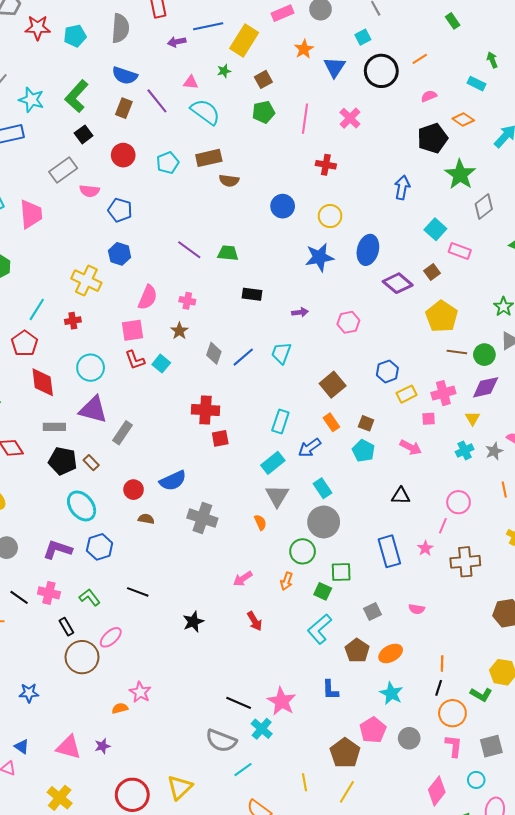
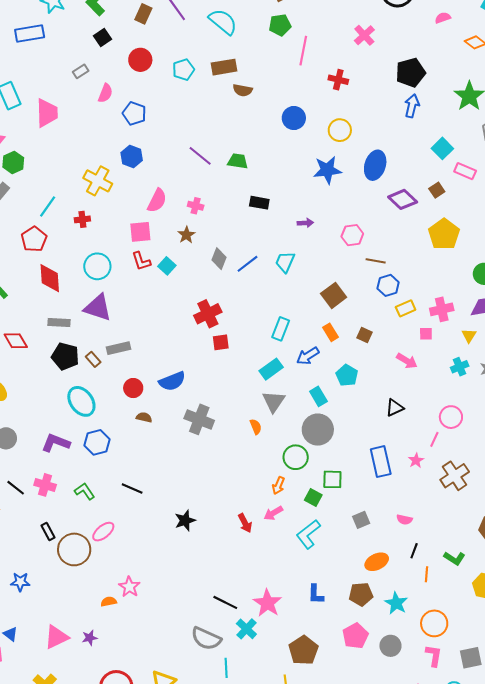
pink line: (305, 119) -> (303, 51), moved
black pentagon: (433, 138) -> (411, 73), moved
gray rectangle: (63, 170) -> (81, 71), size x0.6
pink semicircle: (89, 191) -> (105, 93), turned -78
brown line: (457, 352) -> (376, 261), moved
red cross: (206, 410) -> (208, 314), turned -32
gray rectangle: (123, 433) -> (119, 348), moved, turned 40
cyan pentagon: (363, 451) -> (347, 375), moved
black triangle: (401, 496) -> (395, 408), turned -30
brown cross: (465, 562) -> (455, 476), turned -32
pink arrow: (243, 579) -> (273, 513), moved
black rectangle: (66, 627) -> (48, 532), moved
brown pentagon: (357, 651) -> (361, 594), moved, turned 30
black line: (439, 688) -> (414, 551), moved
cyan star: (391, 693) -> (396, 603), moved
green L-shape: (481, 694) -> (454, 558), moved
pink triangle: (69, 747) -> (56, 637), turned -44
brown pentagon: (345, 753) -> (303, 650), moved
cyan line: (243, 770) -> (226, 668), turned -60

